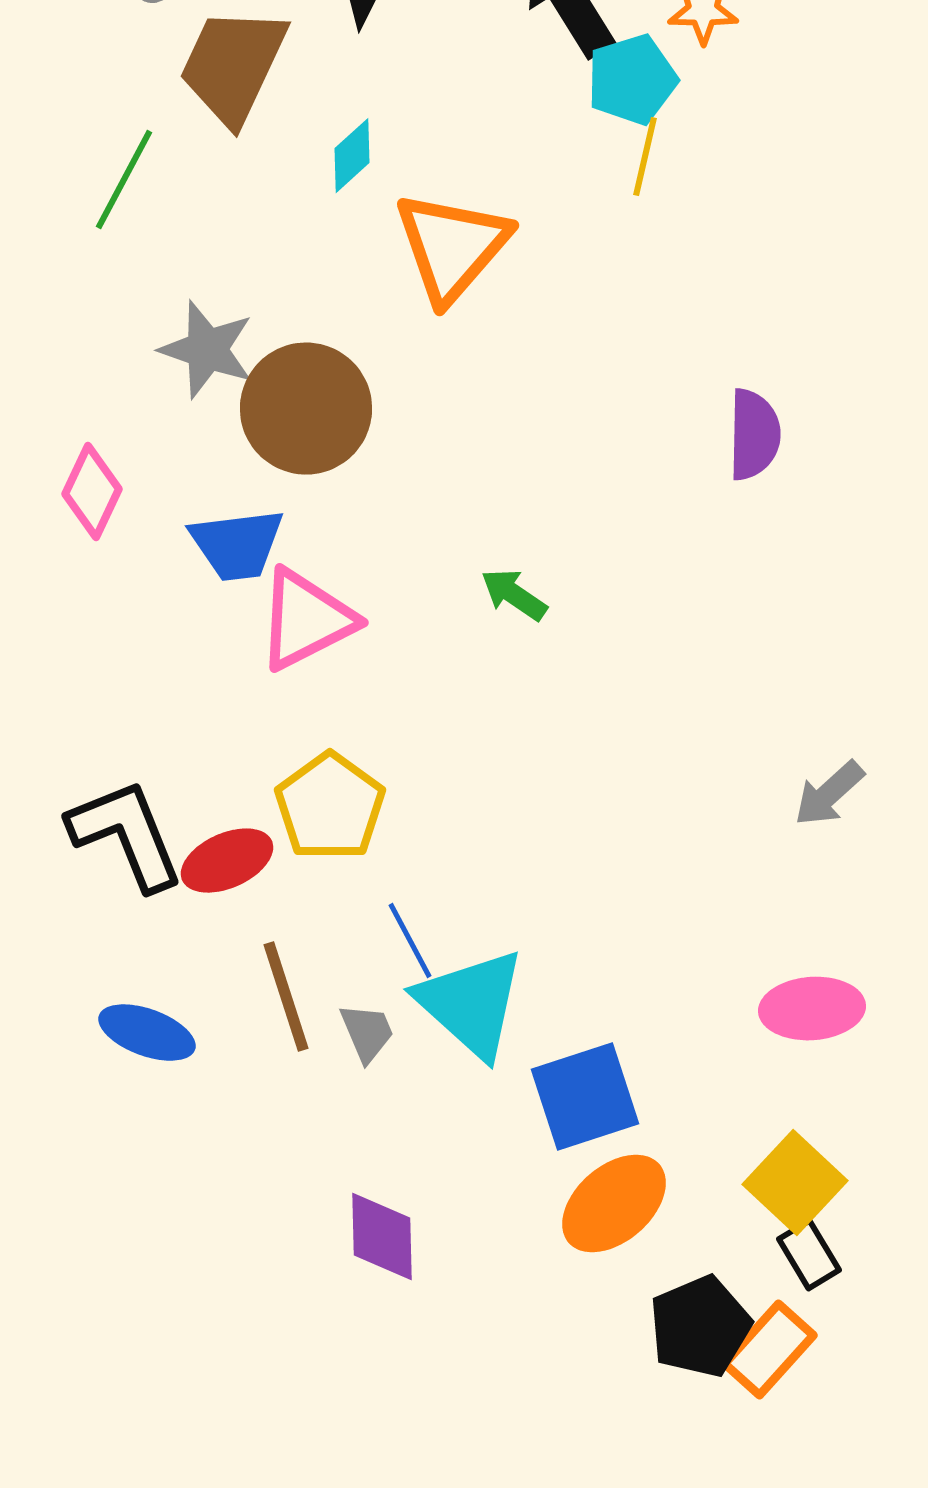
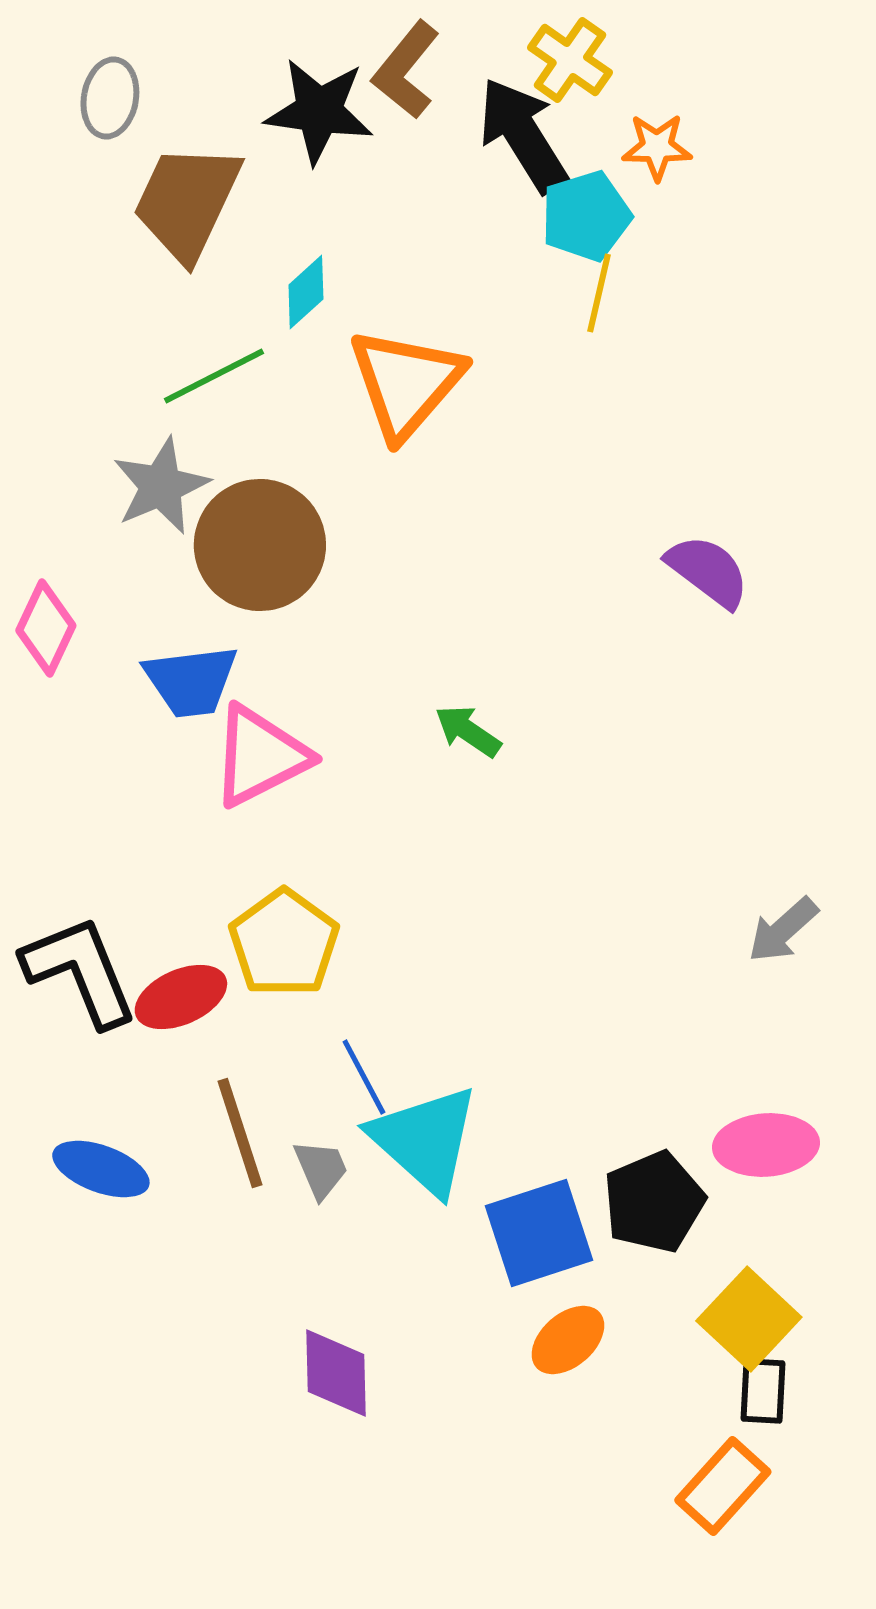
green line: (124, 180) -> (214, 376), moved, turned 35
gray star: (207, 350) -> (161, 486), turned 30
purple semicircle: (754, 435) -> (708, 571), turned -54
orange ellipse: (614, 1204) -> (568, 1340), size x0.7
black rectangle: (809, 1255) -> (763, 1391), turned 34
black pentagon: (700, 1327) -> (654, 1202), moved

